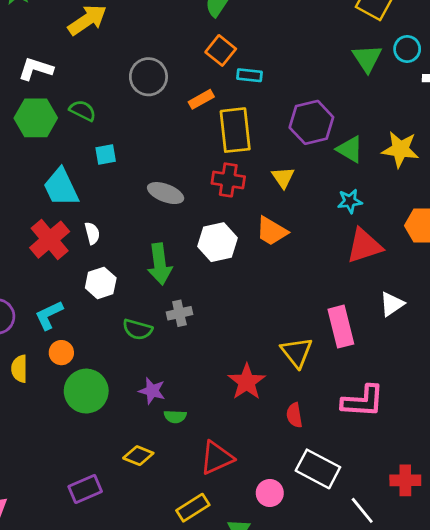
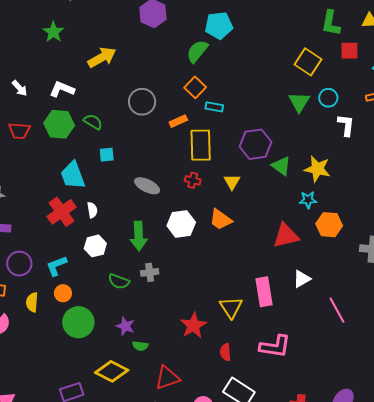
red cross: (228, 180) -> (193, 180), size x0.7
cyan star: (350, 201) -> (308, 200), moved
yellow diamond: (138, 456) -> (112, 371), size x1.5

